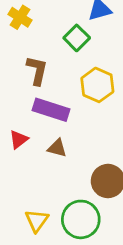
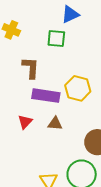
green square: (77, 38) -> (56, 39), turned -30
yellow hexagon: (97, 85) -> (78, 88), moved

